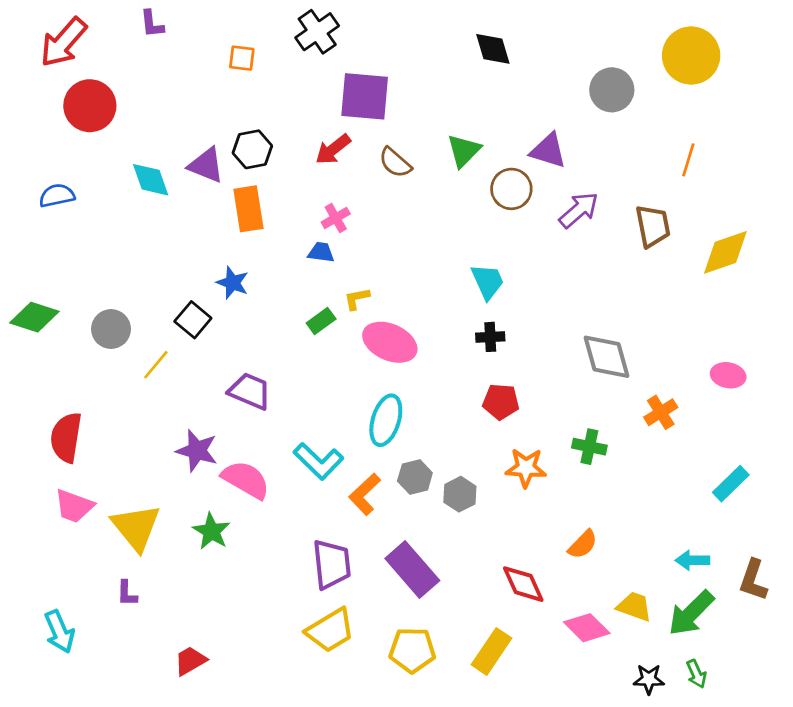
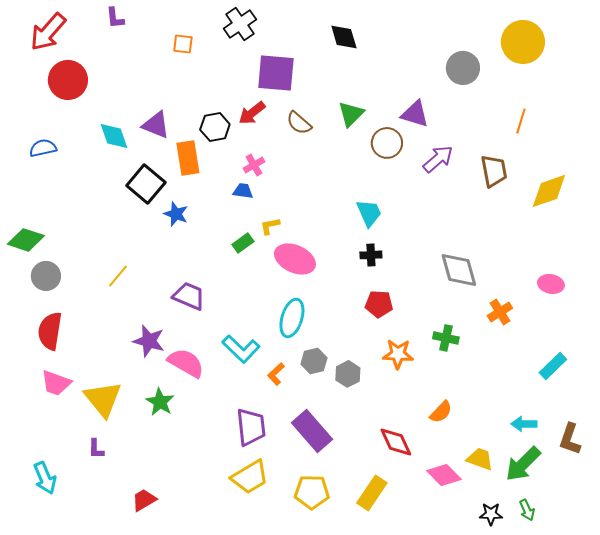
black diamond: (493, 49) -> (344, 37), moved
black hexagon: (252, 149) -> (215, 127), moved
black square: (193, 320) -> (146, 184), moved, size x1.4
gray circle: (111, 329) -> (46, 276), moved
orange L-shape: (365, 494) -> (276, 374), size x0.7

